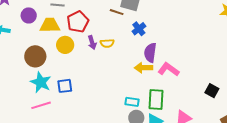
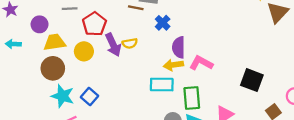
yellow trapezoid: (50, 25) -> (55, 42), moved
purple arrow: (92, 43) -> (113, 45), size x1.5
blue square: (65, 86) -> (90, 96), turned -35
black square: (212, 91) -> (252, 80), size x1.5
cyan rectangle: (132, 102) -> (162, 85), moved, size x1.5

